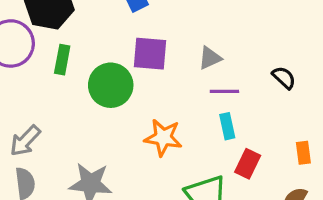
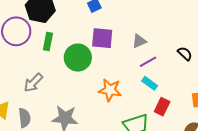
purple line: (224, 91) -> (148, 62), turned -30
cyan rectangle: (227, 126) -> (150, 83), turned -42
gray arrow: (25, 141) -> (33, 83), moved

